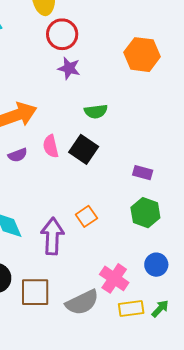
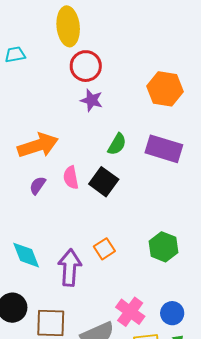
green semicircle: (96, 111) -> (117, 144), turned -55
purple semicircle: (18, 155) -> (38, 185), turned 144
purple rectangle: (143, 173) -> (164, 149), moved, size x1.8
blue circle: (156, 265) -> (172, 313), moved

